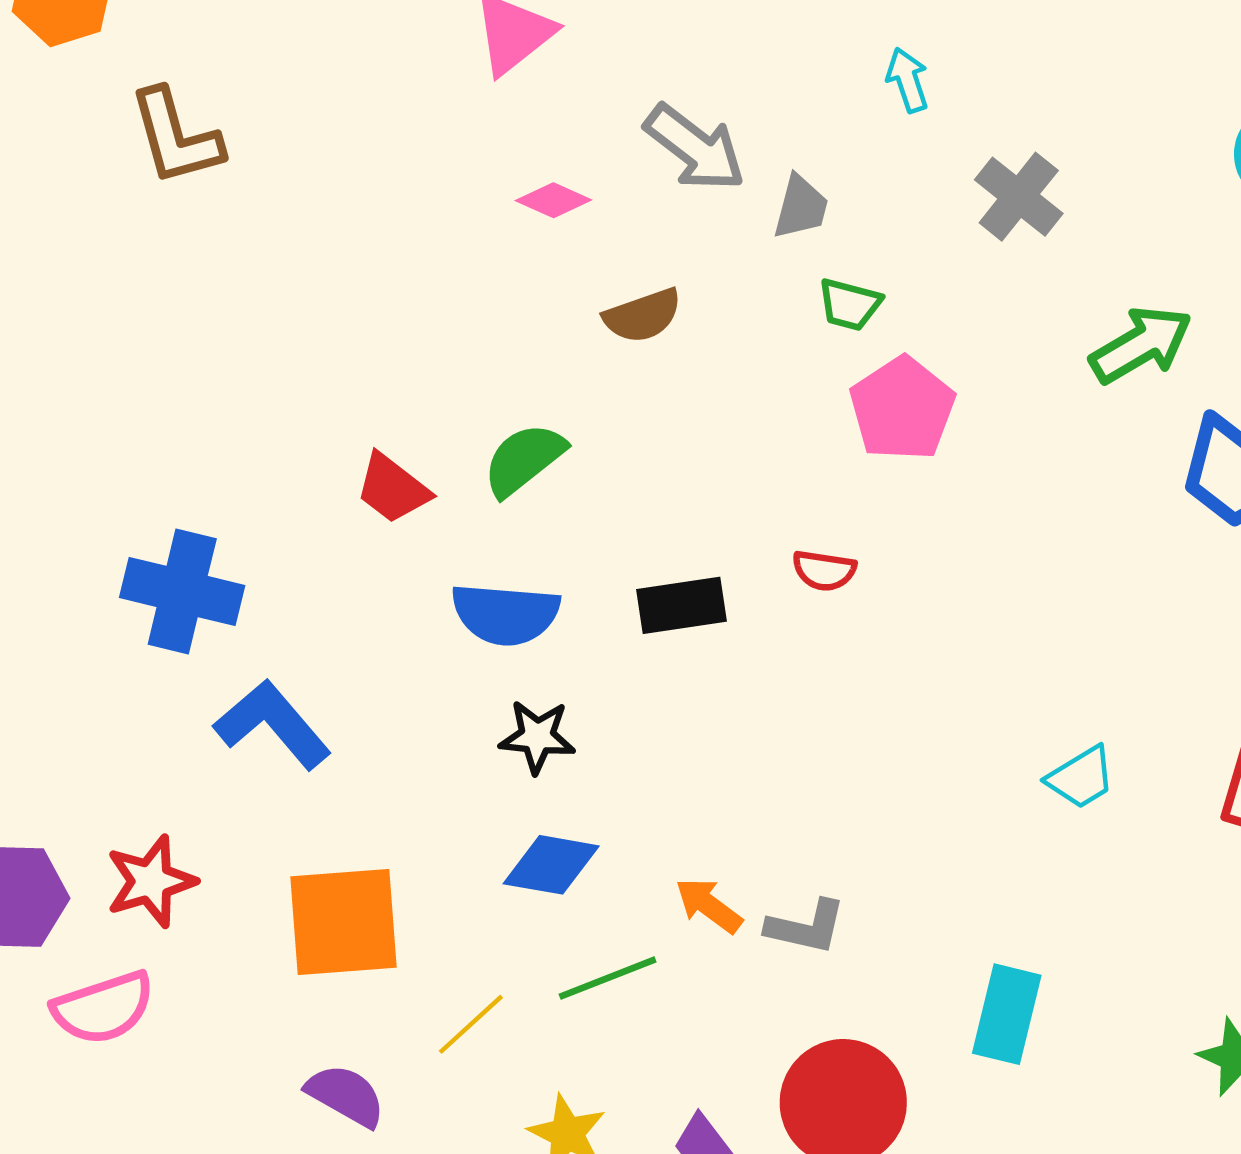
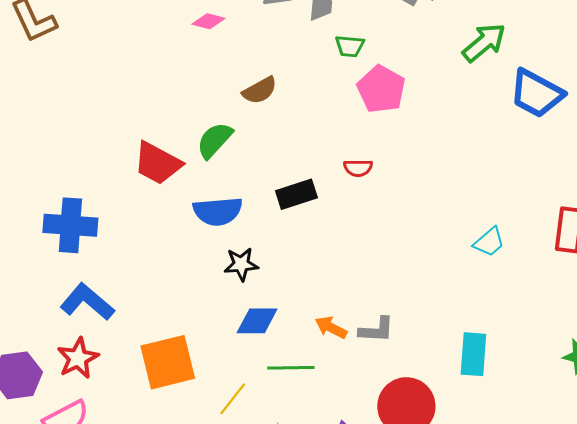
brown semicircle: (643, 316) -> (260, 90), moved
red trapezoid: (393, 488) -> (158, 163), size x1.4
blue L-shape: (273, 724) -> (87, 302), moved
green line: (608, 978) -> (291, 368), turned 30

